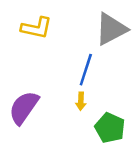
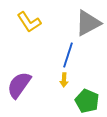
yellow L-shape: (36, 28) -> (29, 22), turned 45

